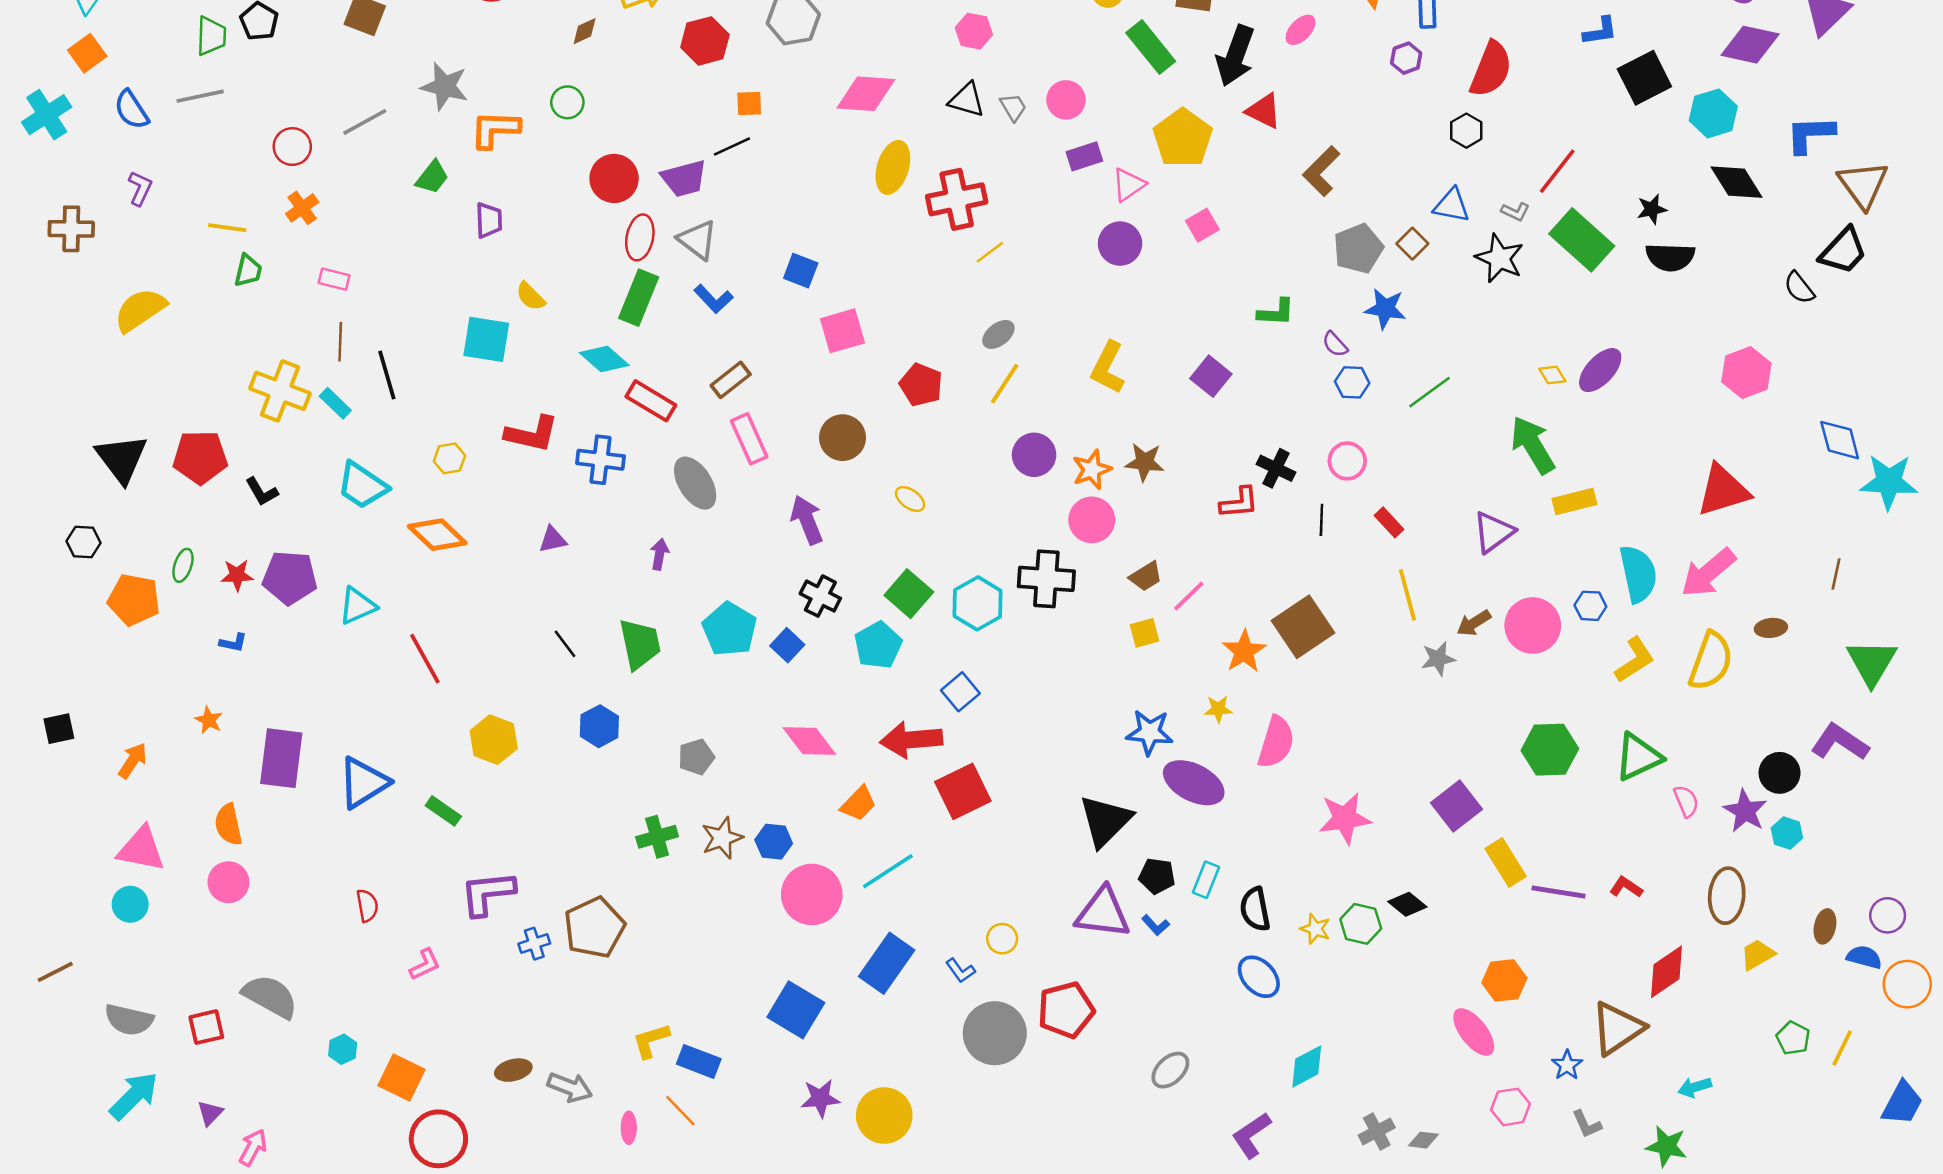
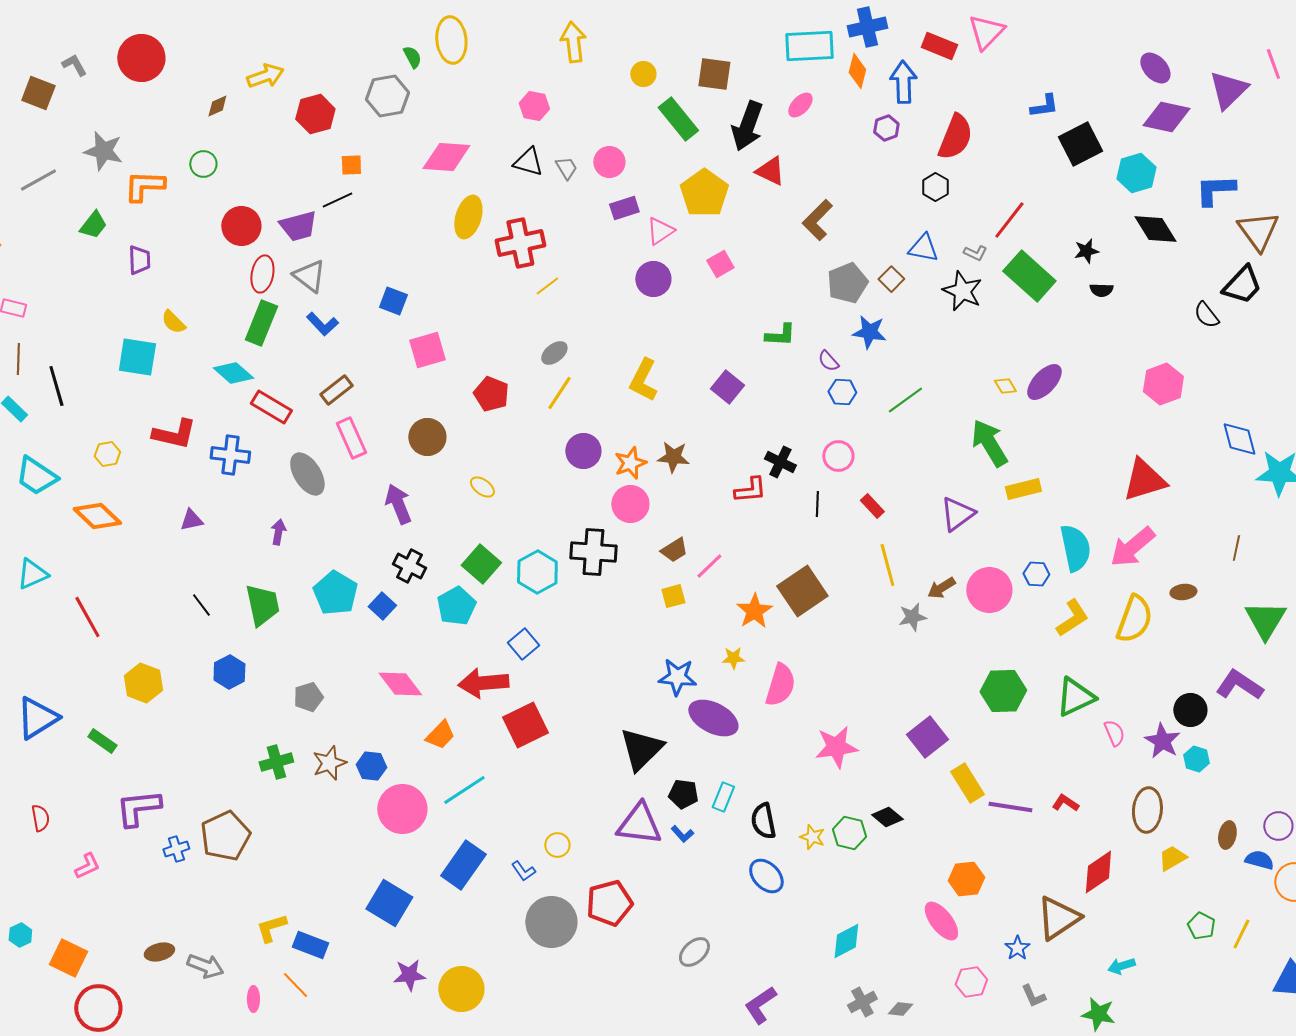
black semicircle: (1670, 257) -> (1101, 290), size x0.6
cyan diamond: (1307, 1066) -> (846, 941), moved

